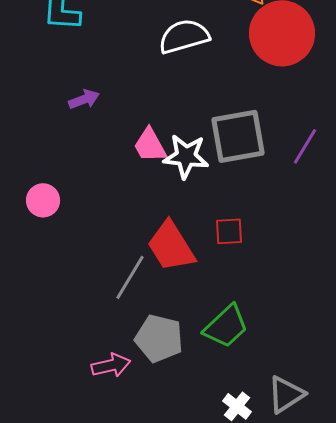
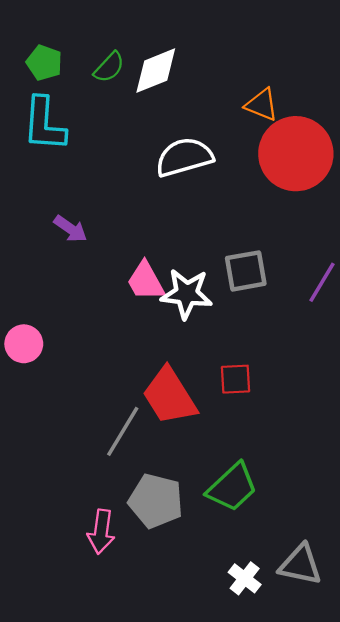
purple arrow: (84, 99) -> (70, 229), turned 56
gray square: (238, 136) -> (246, 271), size x0.7
pink arrow: (111, 365) -> (101, 532), turned 111
gray triangle: (286, 394) -> (300, 565), turned 45

